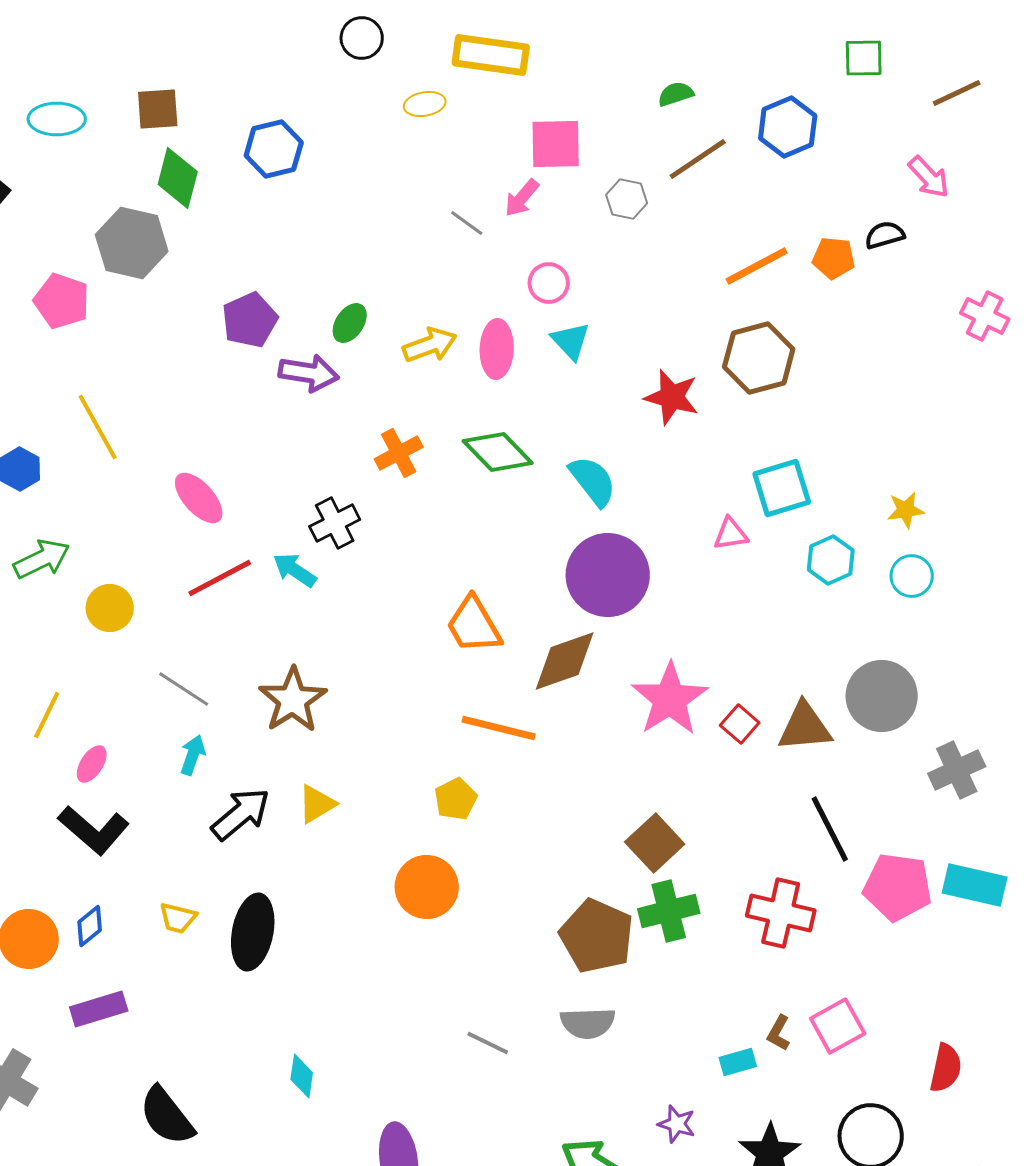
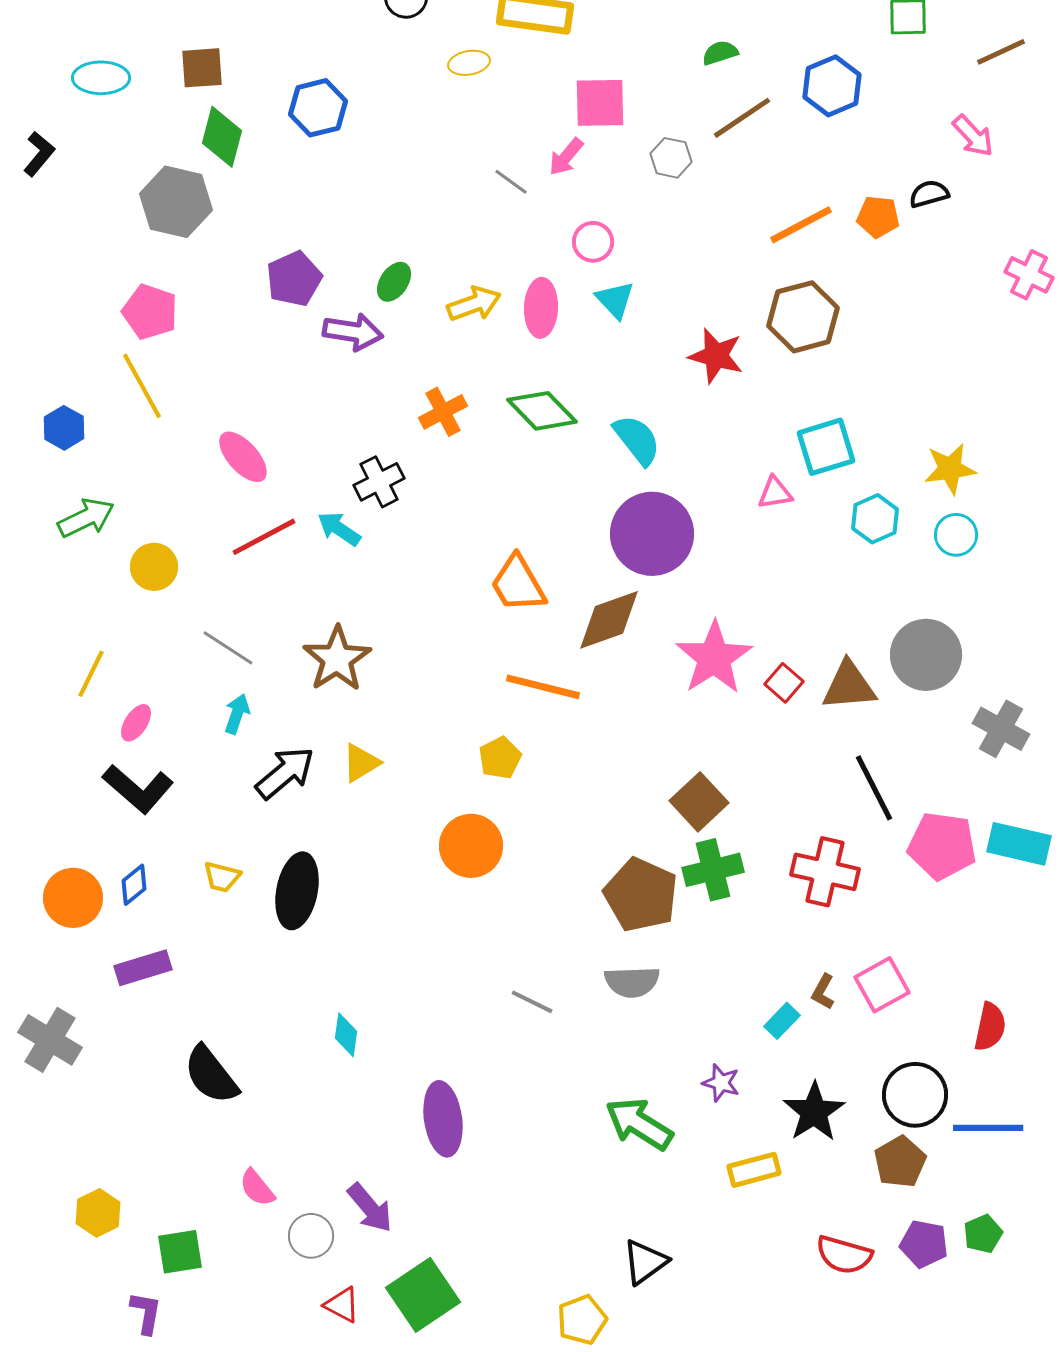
pink pentagon: (62, 301) -> (150, 312), moved
yellow star: (906, 510) -> (950, 469), size x1.4
gray cross: (957, 770) -> (1001, 729), turned -36
cyan rectangle: (738, 1062) -> (782, 1021), turned -30

